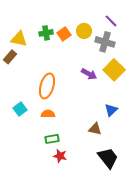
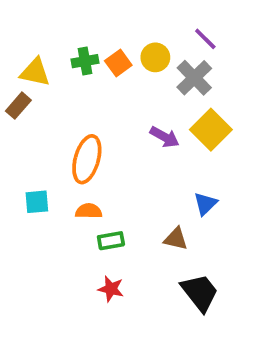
gray cross: (105, 42) -> (194, 78), turned 30
cyan square: (20, 109) -> (37, 202), turned 32
green rectangle: (52, 139) -> (111, 241), moved

